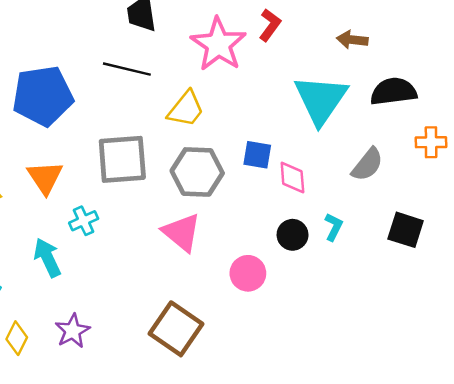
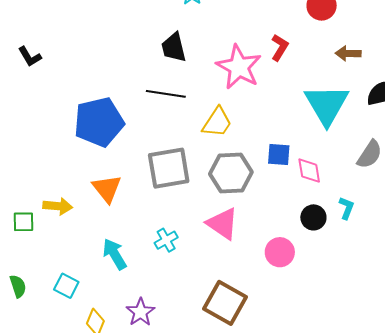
cyan cross: (84, 221) -> (166, 240), moved

